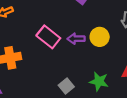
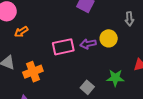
pink rectangle: (48, 37) -> (63, 47), turned -40

